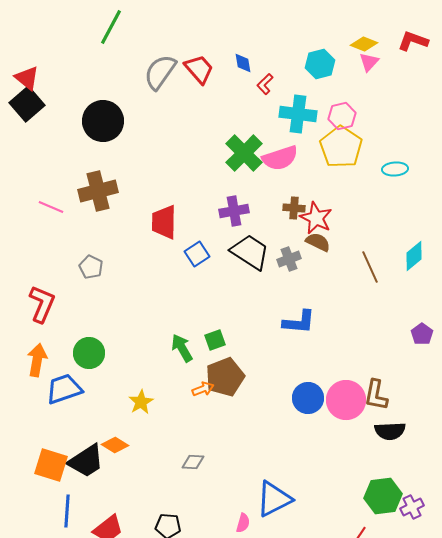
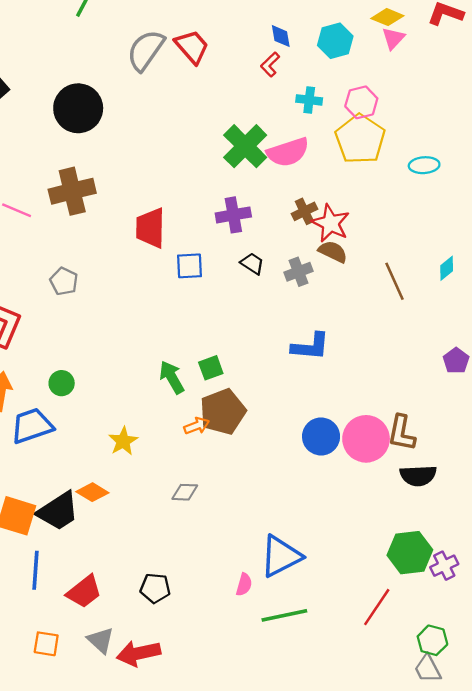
blue diamond: (243, 63) -> (281, 36), moved
cyan cross: (298, 114) -> (309, 100), size x0.6
brown cross: (294, 208) -> (304, 211), turned -30
black trapezoid: (250, 252) -> (252, 263), size x0.5
blue square: (197, 254) -> (190, 266), turned 30
cyan diamond: (414, 256) -> (447, 268), size x0.7
green circle: (89, 353) -> (62, 383), size x0.7
gray diamond: (193, 462) -> (185, 492), moved

